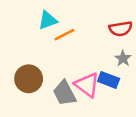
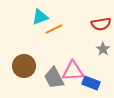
blue rectangle: (109, 80) -> (91, 83), moved
pink triangle: (87, 85) -> (73, 71), turned -40

